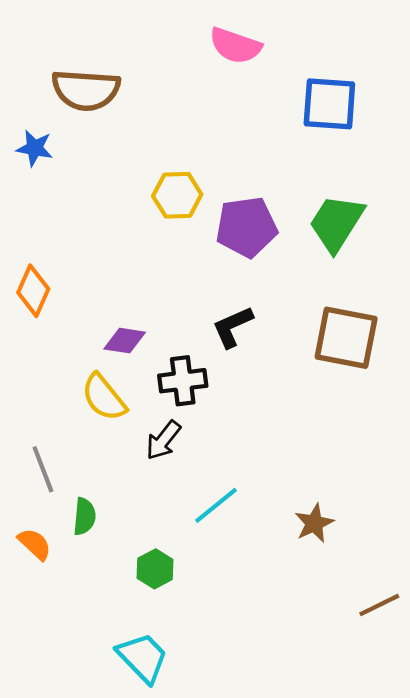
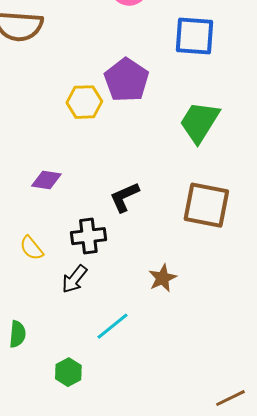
purple pentagon: (246, 227) -> (126, 80), moved, turned -30
purple diamond: (125, 341) -> (46, 180), moved
yellow semicircle: (104, 397) -> (31, 248), size x0.7
brown star: (314, 523) -> (162, 278), moved

